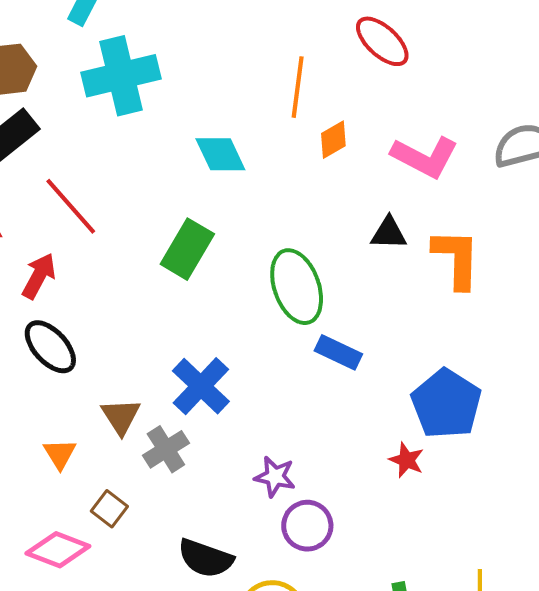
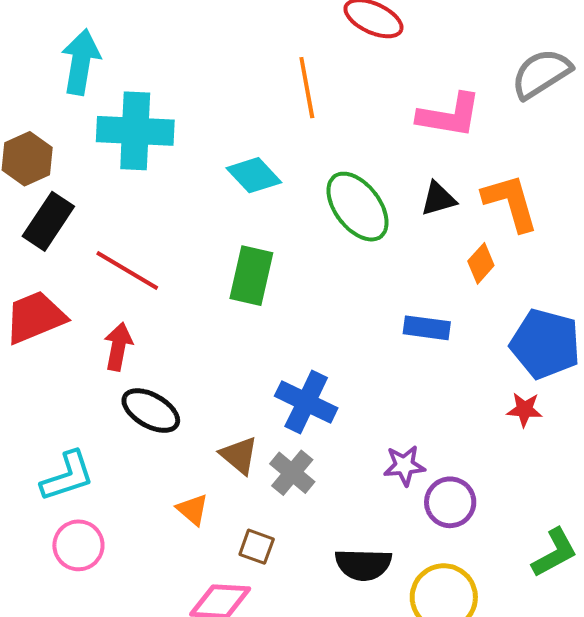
cyan cross: (121, 76) -> (135, 131), turned 34
orange diamond: (333, 140) -> (481, 263), moved
green ellipse: (297, 287) -> (357, 207), moved

